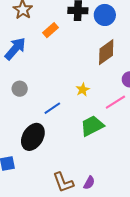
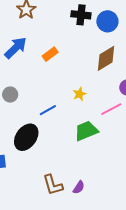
orange rectangle: (51, 30) -> (50, 54), moved
gray circle: (20, 89) -> (10, 95), moved

